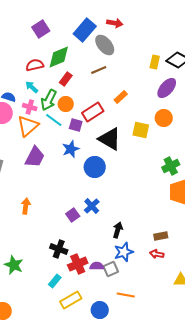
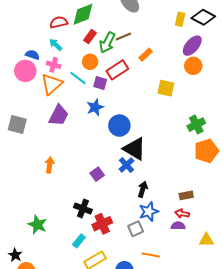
brown line: (99, 70) -> (123, 37), moved
green arrow: (49, 100) -> (107, 43), moved
orange circle: (164, 118) -> (193, 66), moved
black triangle: (110, 139) -> (135, 149), moved
blue cross: (92, 206) -> (126, 165), moved
purple semicircle: (97, 266) -> (178, 226), moved

